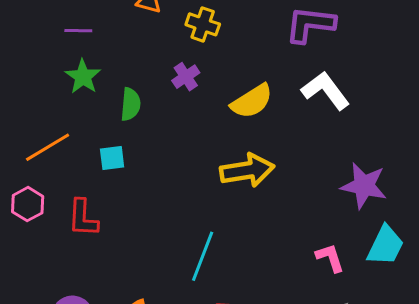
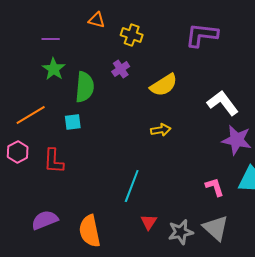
white L-shape: (325, 90) -> (223, 103), moved
green semicircle: (131, 104) -> (85, 87), size x1.4
yellow arrow: (247, 170) -> (161, 130), size x0.6

